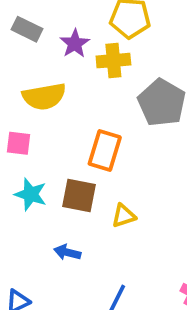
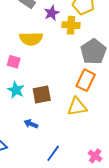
orange rectangle: (105, 151) -> (86, 80), moved
brown square: (79, 196) -> (42, 94), turned -30
yellow triangle: (124, 216) -> (77, 107), moved, size x1.5

